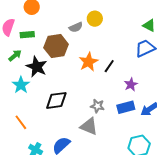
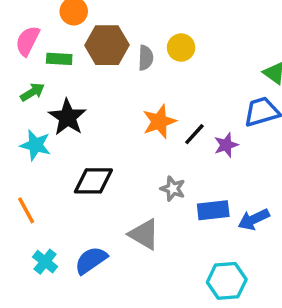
gray semicircle: (76, 27) -> (146, 58), turned -72
brown hexagon: (56, 46) -> (107, 45), moved
purple star: (131, 84) -> (226, 145), moved
cyan star: (21, 85) -> (35, 145), turned -30
gray star: (97, 106) -> (173, 189), moved

